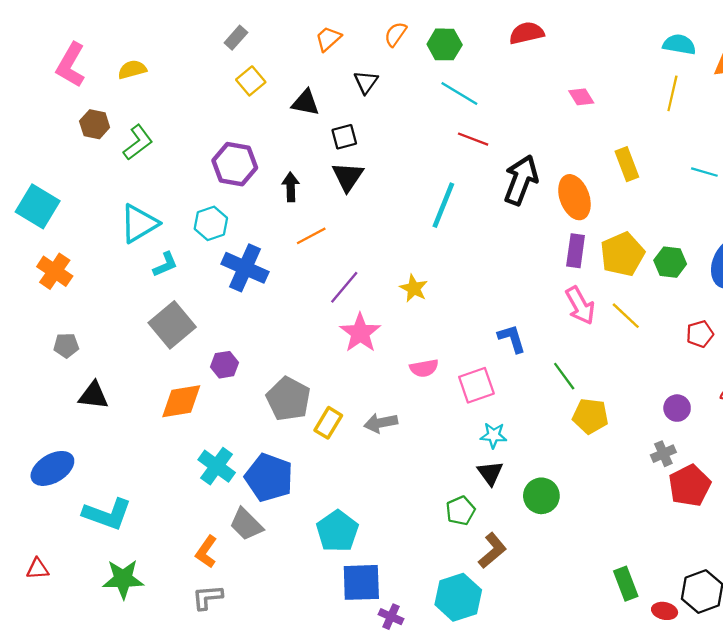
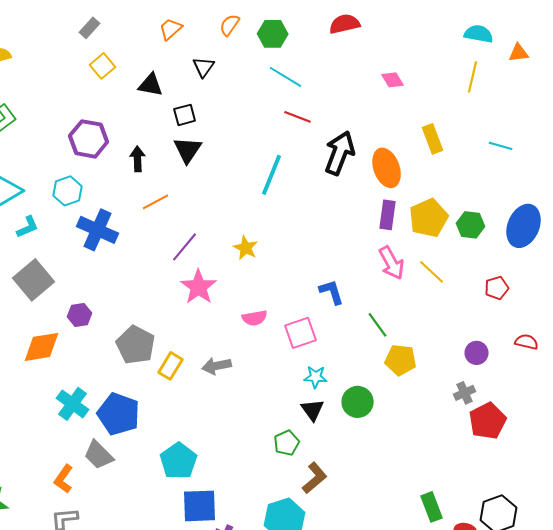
green circle: (541, 496) -> (358, 402), moved

